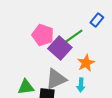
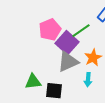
pink pentagon: (43, 35) -> (50, 30), turned 30
gray triangle: (56, 79) -> (68, 62), moved

